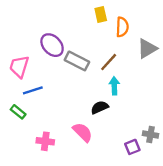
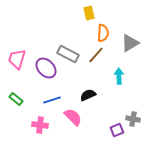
orange semicircle: (122, 27) -> (103, 33), moved
purple ellipse: (52, 45) -> (46, 68), moved
cyan arrow: (114, 86) -> (119, 76), moved
blue line: (33, 90) -> (52, 100), moved

